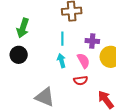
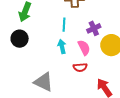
purple cross: (92, 41) -> (94, 28), turned -32

